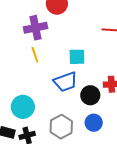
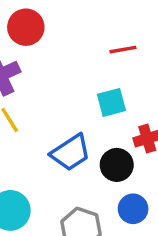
cyan square: (77, 57) -> (111, 102), moved

